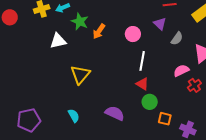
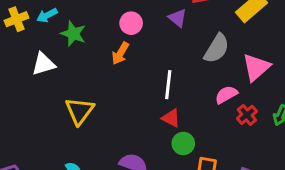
purple triangle: (160, 24) -> (178, 18), moved
orange arrow: (99, 31) -> (120, 53), moved
pink circle: (133, 34) -> (131, 23), moved
gray semicircle: (177, 39) -> (217, 49), size x1.5

